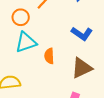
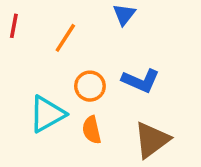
orange circle: (21, 17) -> (90, 86), moved

